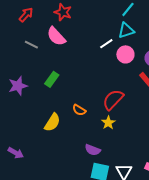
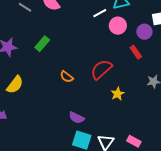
yellow semicircle: (52, 122) -> (15, 85), moved
yellow star: (108, 123) -> (117, 94), moved

